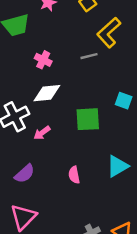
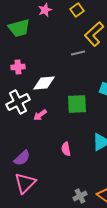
pink cross: (43, 60) -> (18, 67), moved, turned -32
purple semicircle: (25, 174) -> (22, 158), moved

